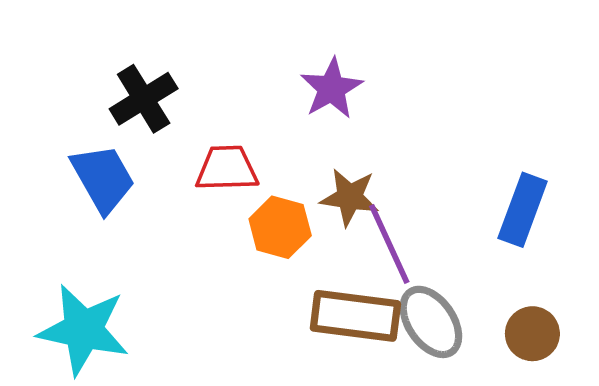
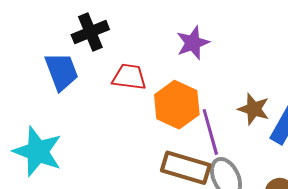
brown star: (350, 197) -> (254, 109), moved
orange hexagon: (280, 227) -> (177, 105), moved, size x1.4

